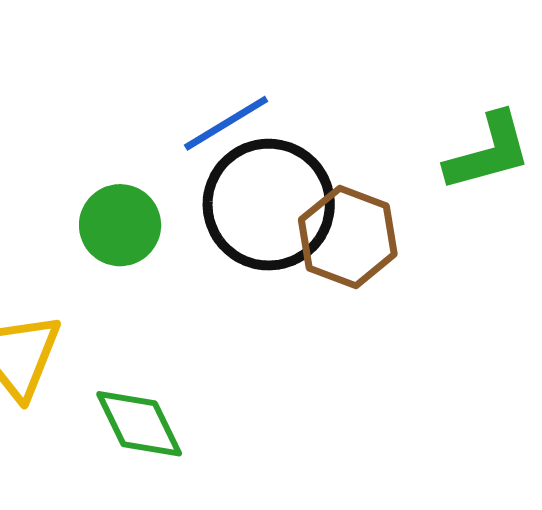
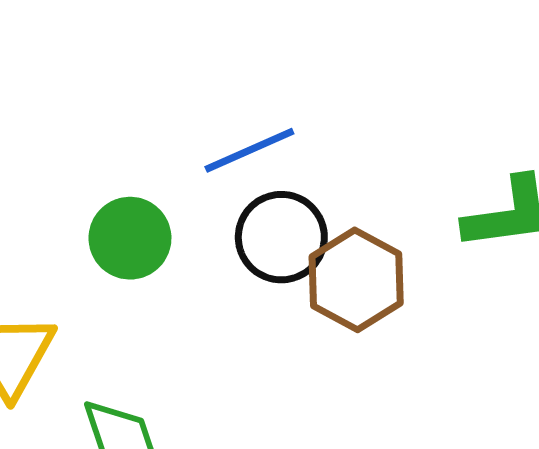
black circle: (269, 205) -> (281, 237), size x0.7

